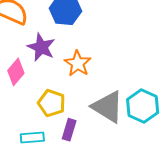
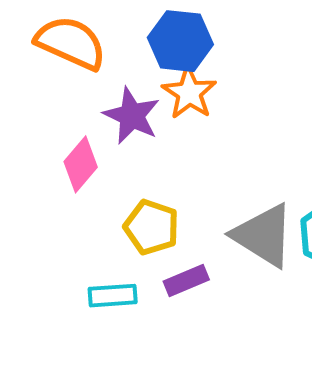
orange star: (78, 63) -> (189, 93), moved
purple rectangle: (69, 130) -> (186, 280), turned 50

